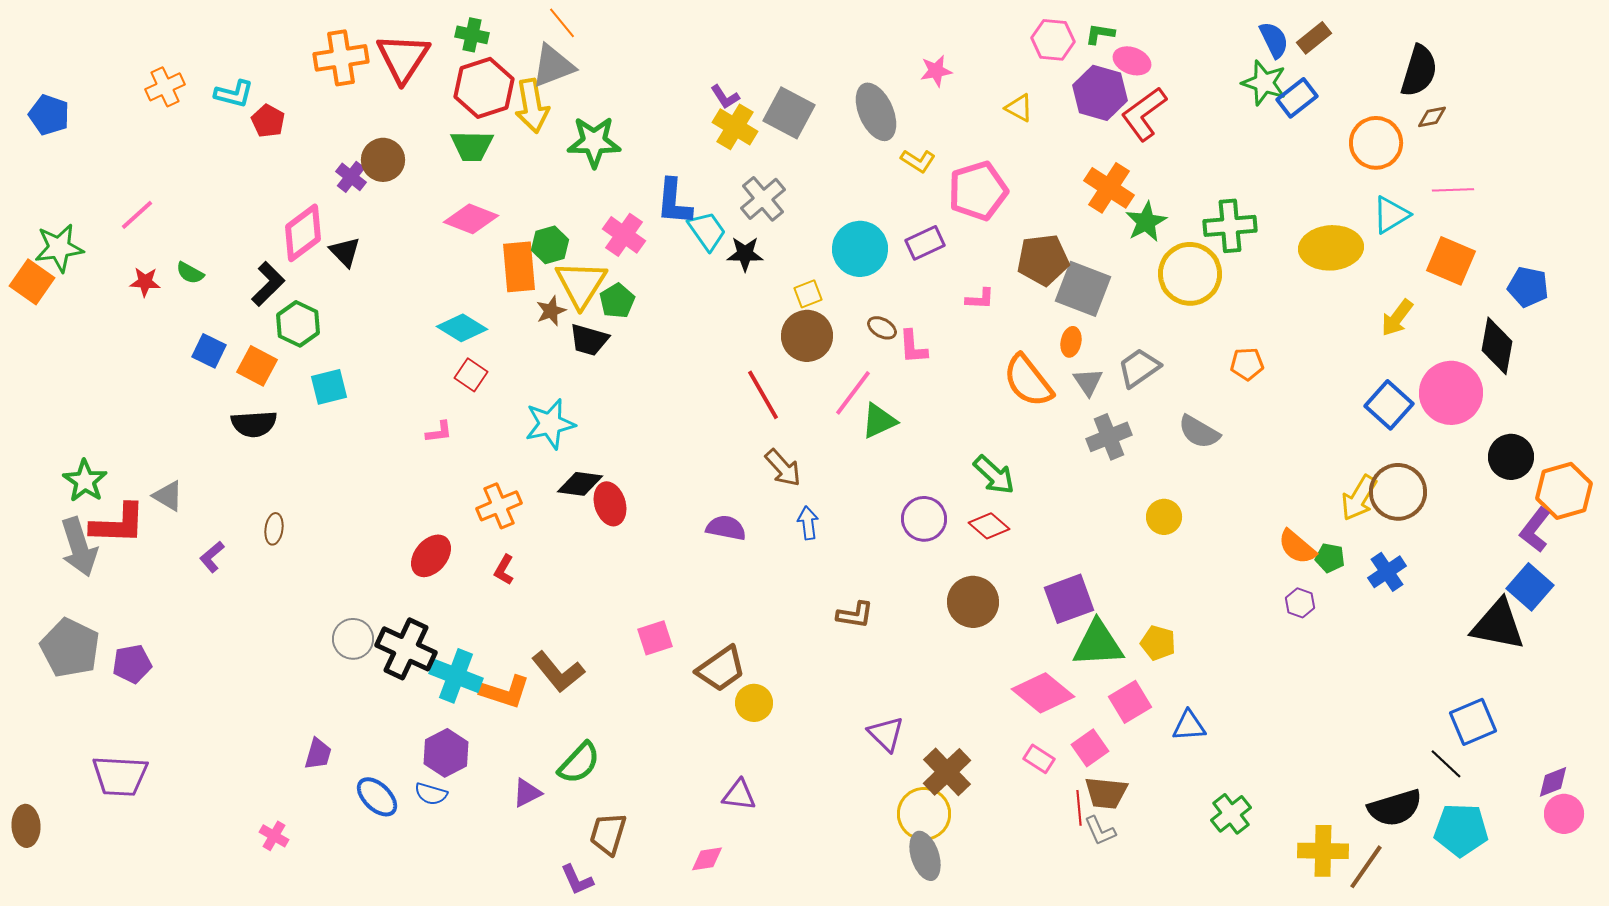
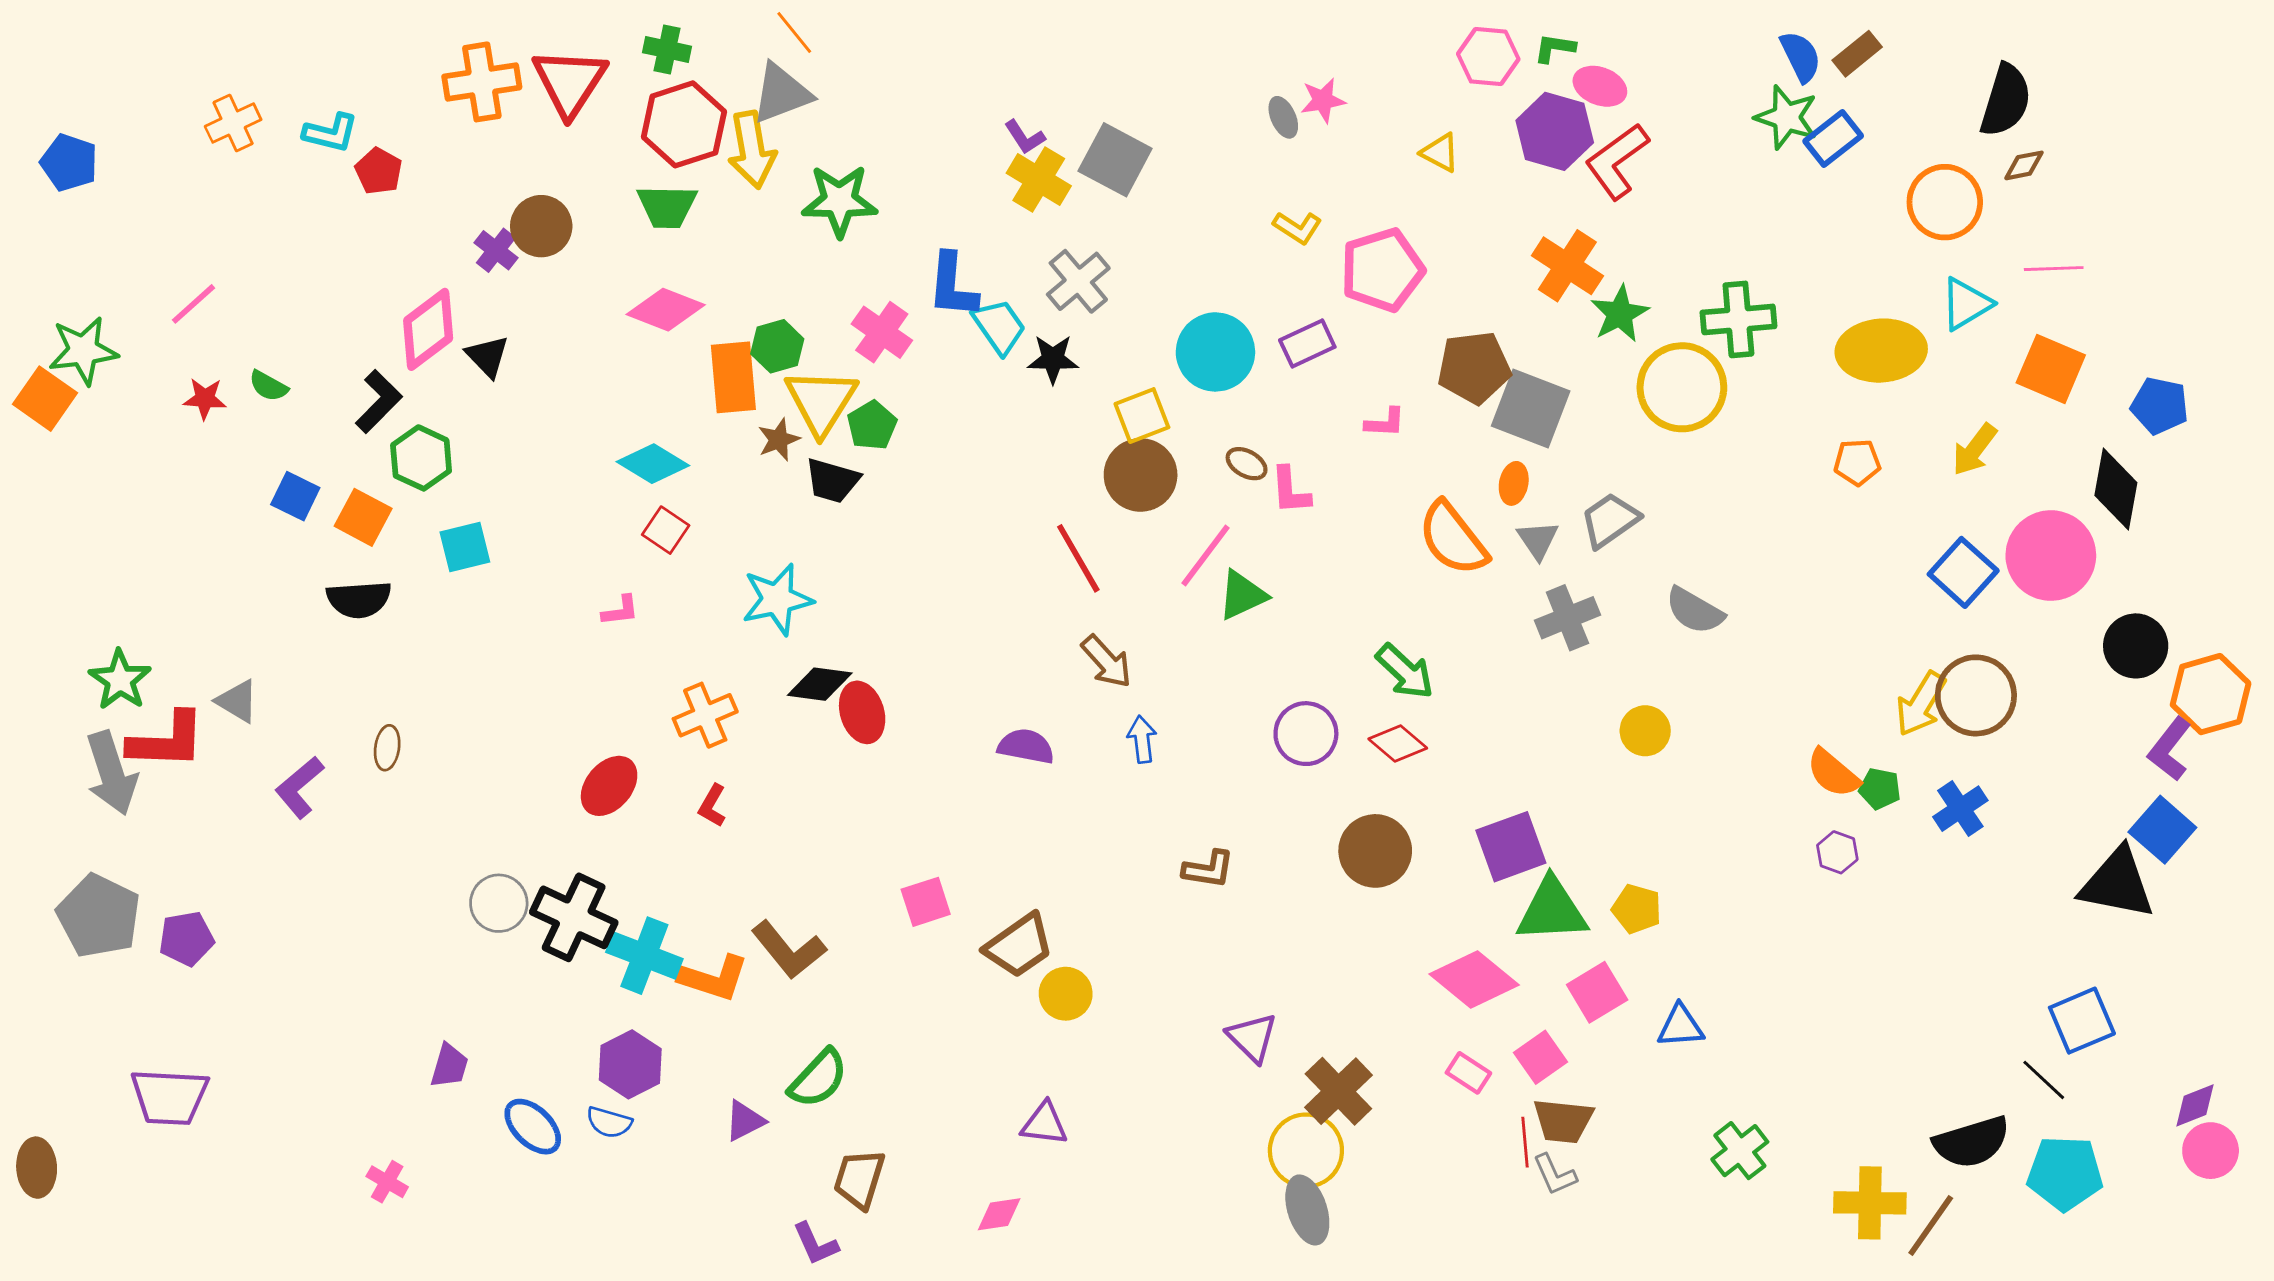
gray ellipse: (876, 112) -> (1283, 117), moved, size x0.5
yellow square: (808, 294) -> (1142, 416), size x1.4
orange pentagon: (1247, 364) -> (1857, 462), moved
purple L-shape: (212, 557) -> (300, 787), size x1.4

